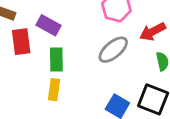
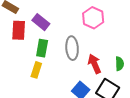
red arrow: (153, 32) -> (95, 64), moved, turned 84
gray ellipse: (113, 50) -> (72, 48), moved, turned -65

